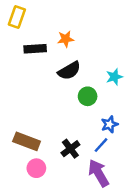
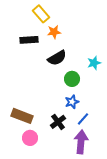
yellow rectangle: (17, 17) -> (41, 14), moved, turned -60
blue star: (109, 124) -> (72, 102), moved
purple arrow: (99, 173) -> (81, 142), turned 35

